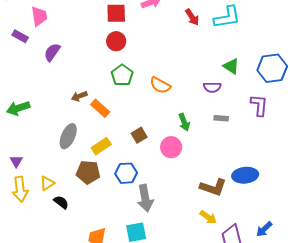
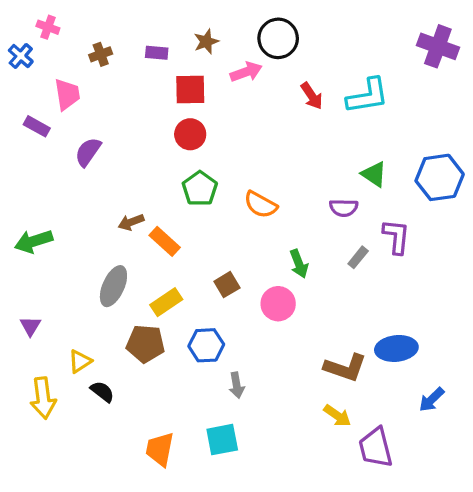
purple L-shape: (259, 105) -> (396, 237), moved
gray rectangle: (221, 118) -> (358, 257), turned -56
yellow arrow: (20, 189) -> (43, 398), moved
gray arrow: (145, 198) -> (237, 385), size x0.6
blue arrow: (264, 229) -> (432, 400), moved

